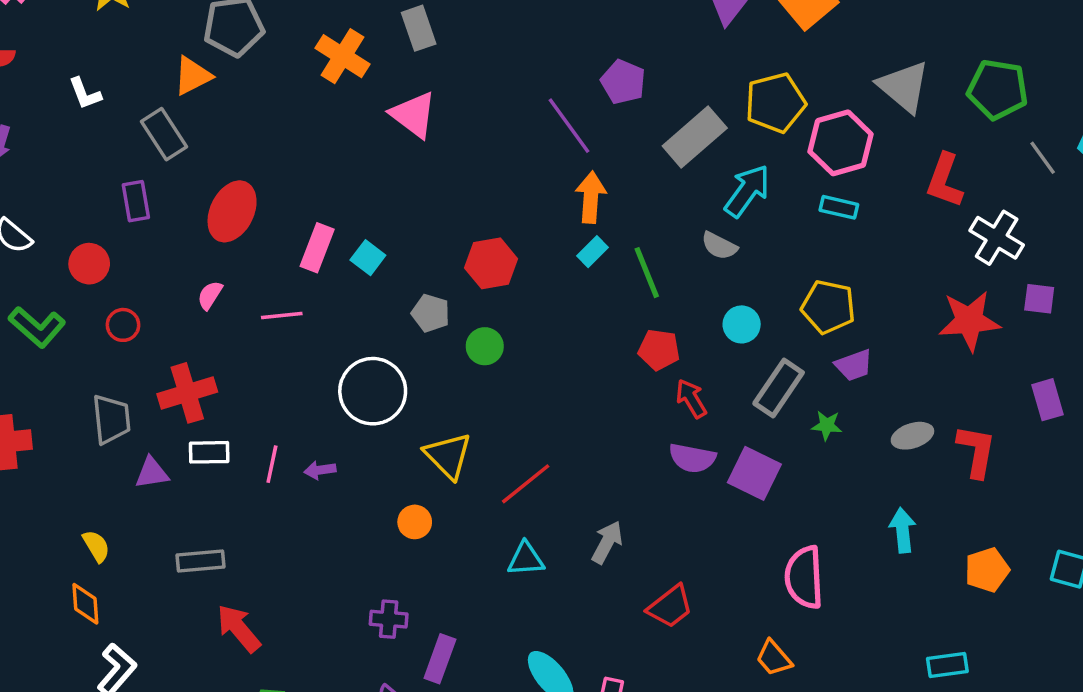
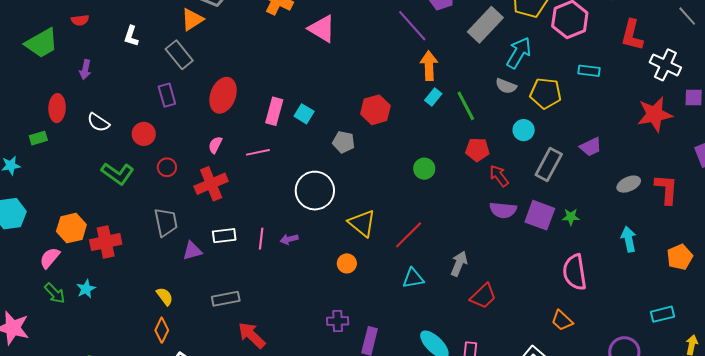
white L-shape: (85, 93) -> (131, 36), turned 45
cyan rectangle: (839, 207) -> (589, 71), moved
yellow pentagon: (828, 307) -> (546, 93), moved
green circle: (485, 346) -> (424, 169), moved
red cross: (187, 393) -> (211, 184), moved
green star: (827, 425) -> (571, 217), moved
orange diamond: (85, 604) -> (162, 330), turned 35
red trapezoid: (670, 607) -> (483, 296), moved

